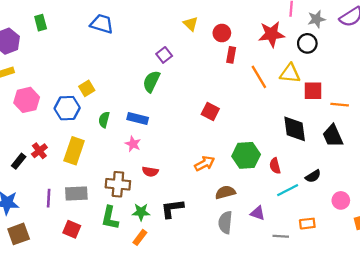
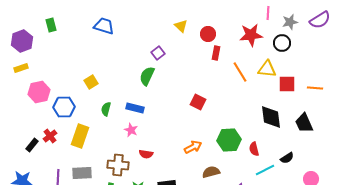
orange line: (340, 105) -> (315, 88), moved
blue hexagon: (67, 108) -> (64, 107), moved

